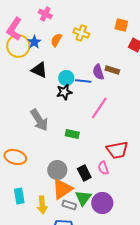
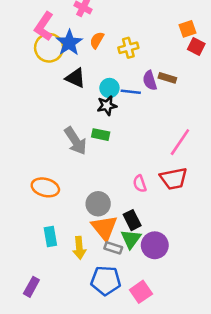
orange square: (121, 25) -> (187, 29), moved, turned -32
yellow cross: (81, 33) -> (128, 48), moved, turned -35
blue star: (34, 42) -> (69, 43), size x1.5
pink line: (99, 108) -> (180, 142), moved
green rectangle: (72, 134) -> (101, 135), moved
pink semicircle: (103, 168) -> (140, 184), moved
black rectangle: (84, 173) -> (132, 220), moved
orange triangle: (62, 189) -> (104, 228), turned -35

